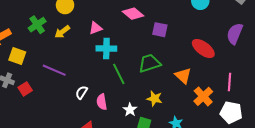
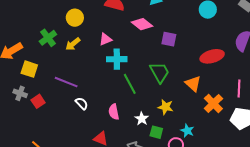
red ellipse: (203, 48) -> (212, 56), turned -50
green trapezoid: (149, 63) -> (160, 72), turned 80
white semicircle: (82, 92) -> (82, 103), moved, turned 104

